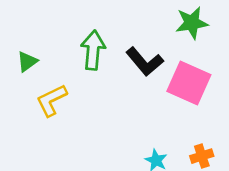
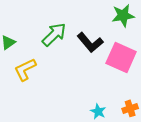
green arrow: (93, 50) -> (54, 34), turned 40

